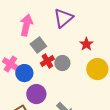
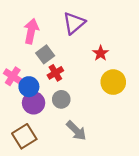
gray circle: (62, 63) -> (61, 99), moved
purple circle: (36, 94) -> (34, 103), moved

